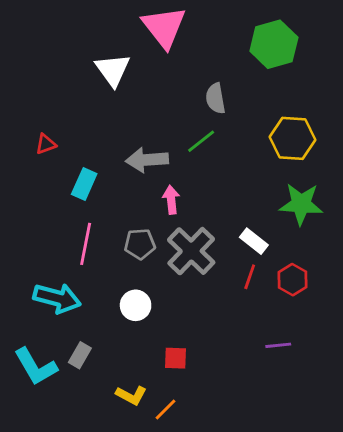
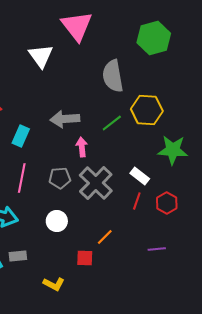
gray semicircle: (215, 98) -> (113, 76), size x1.5
yellow hexagon: (292, 138) -> (147, 110), moved
green line: (201, 141) -> (112, 123), moved
gray rectangle: (80, 355) -> (18, 256), turned 54
orange line: (166, 409) -> (105, 237), moved

